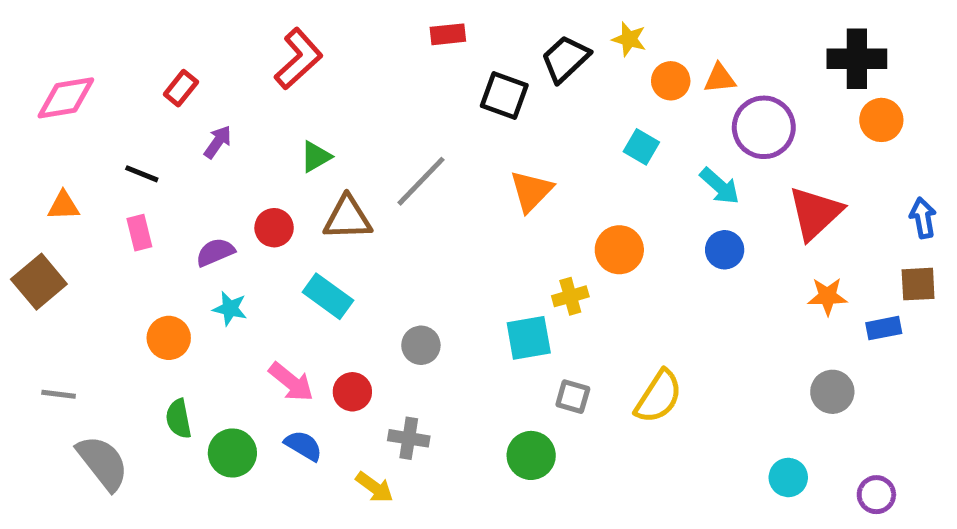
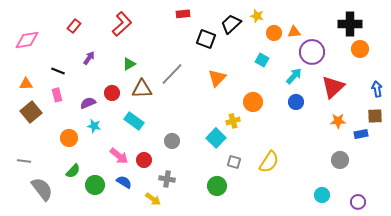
red rectangle: (181, 88) -> (74, 26), moved
cyan arrow: (720, 186) -> (294, 76), turned -90
brown square: (39, 282) -> (31, 112), moved
cyan square: (529, 338) -> (216, 138), turned -36
green semicircle: (179, 419) -> (73, 171), turned -126

